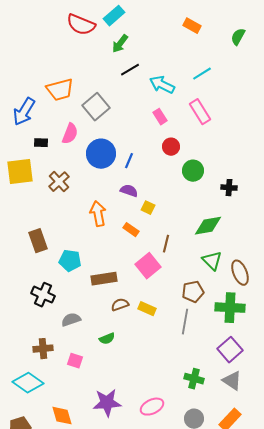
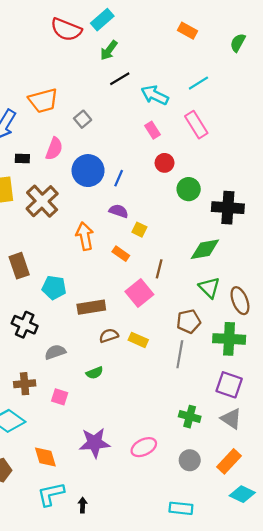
gray square: (96, 107) -> (83, 119), size x0.6
brown cross: (59, 182) -> (42, 201), size x1.4
black cross: (229, 188) -> (228, 208), size x1.8
purple square: (230, 350) -> (229, 385), turned -30

